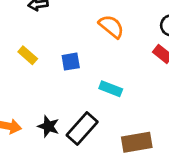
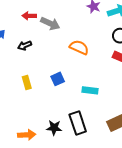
yellow rectangle: (28, 55) -> (27, 83), turned 48
black rectangle: (82, 128) -> (78, 123), turned -45

